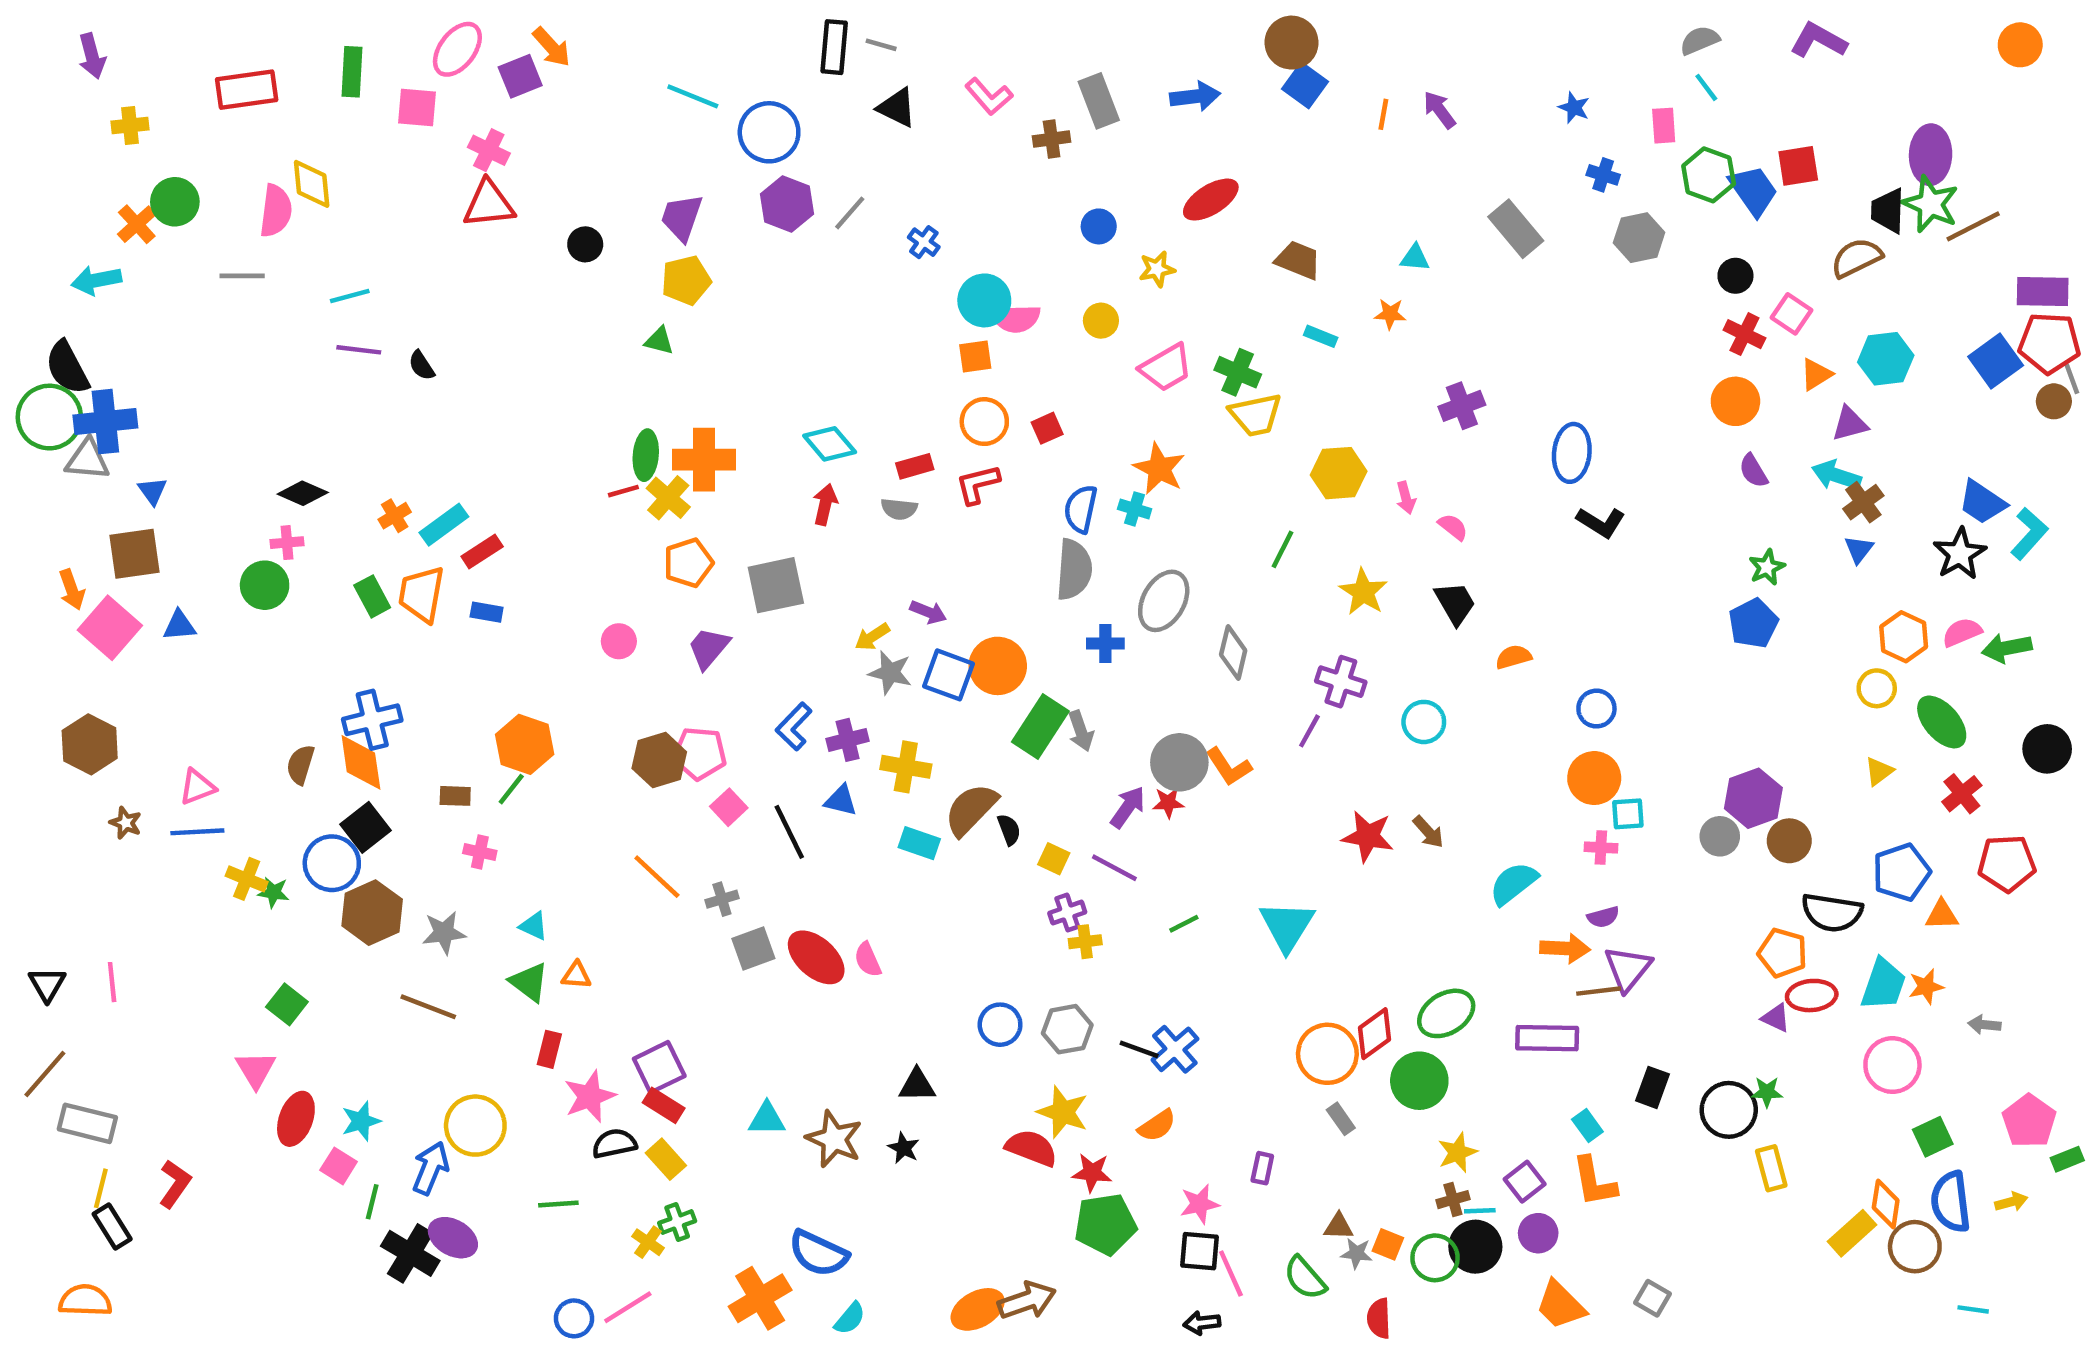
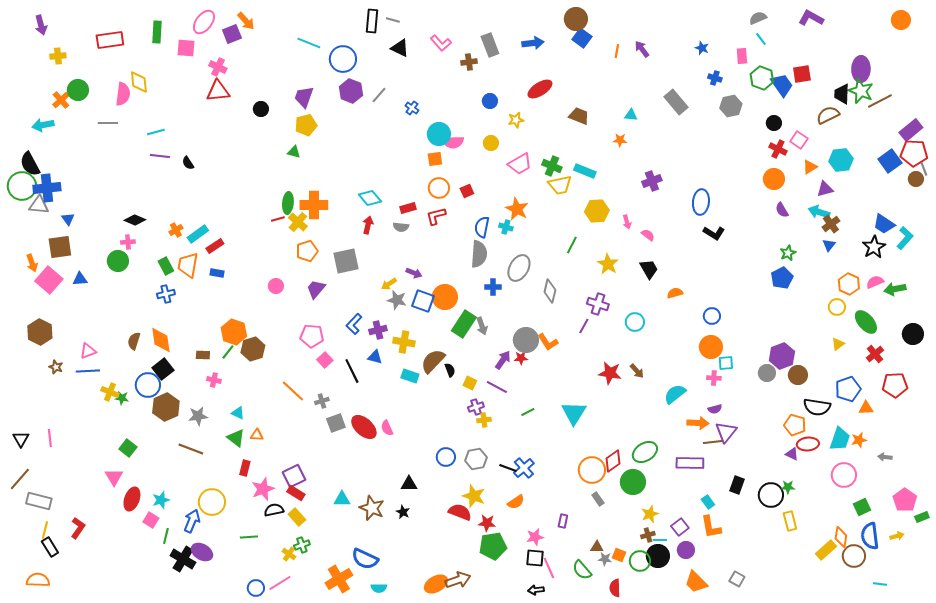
purple rectangle: (2043, 291) -> (911, 130), turned -40
cyan rectangle: (1321, 336) -> (585, 171), moved, size x1.5
blue cross: (372, 720) -> (166, 294), moved, size x0.7
brown hexagon: (659, 760) -> (253, 349), moved
cyan semicircle: (850, 1318) -> (379, 588), turned 49

